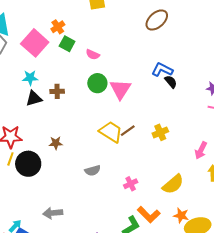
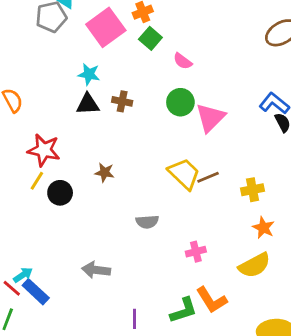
black circle: (28, 164) -> (60, 193), size x0.7
gray arrow: (53, 213) -> (96, 270), moved
orange star: (181, 215) -> (263, 228), moved

